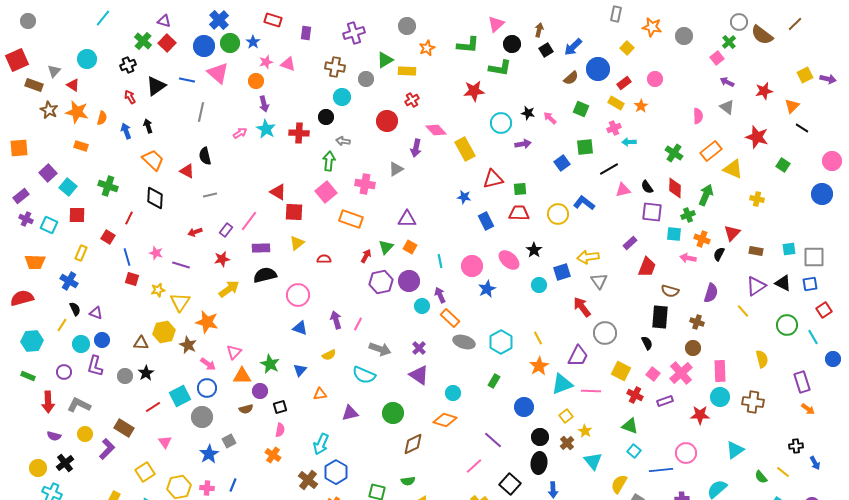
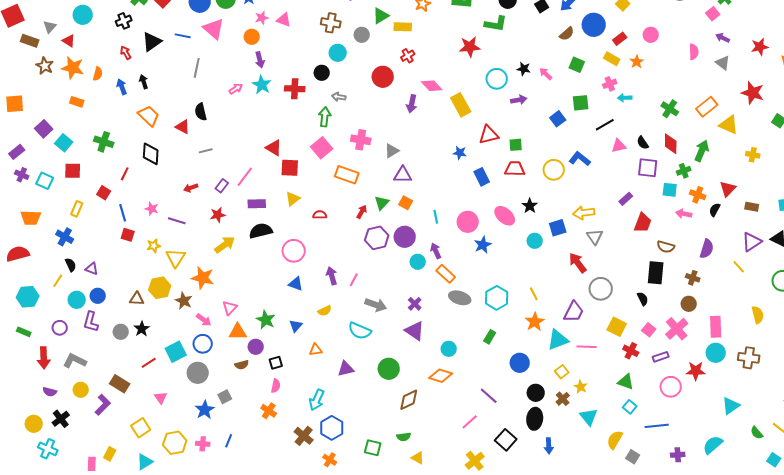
pink semicircle: (698, 116) -> (694, 52), moved
gray triangle: (396, 169) -> (392, 151), moved
pink circle: (686, 453) -> (671, 387), moved

